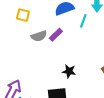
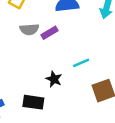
cyan line: (83, 21) -> (81, 63), moved, turned 32

